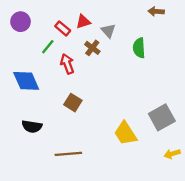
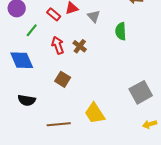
green line: (48, 47) -> (32, 30), moved
brown cross: (92, 48) -> (80, 46), moved
yellow trapezoid: (125, 133) -> (95, 113), moved

